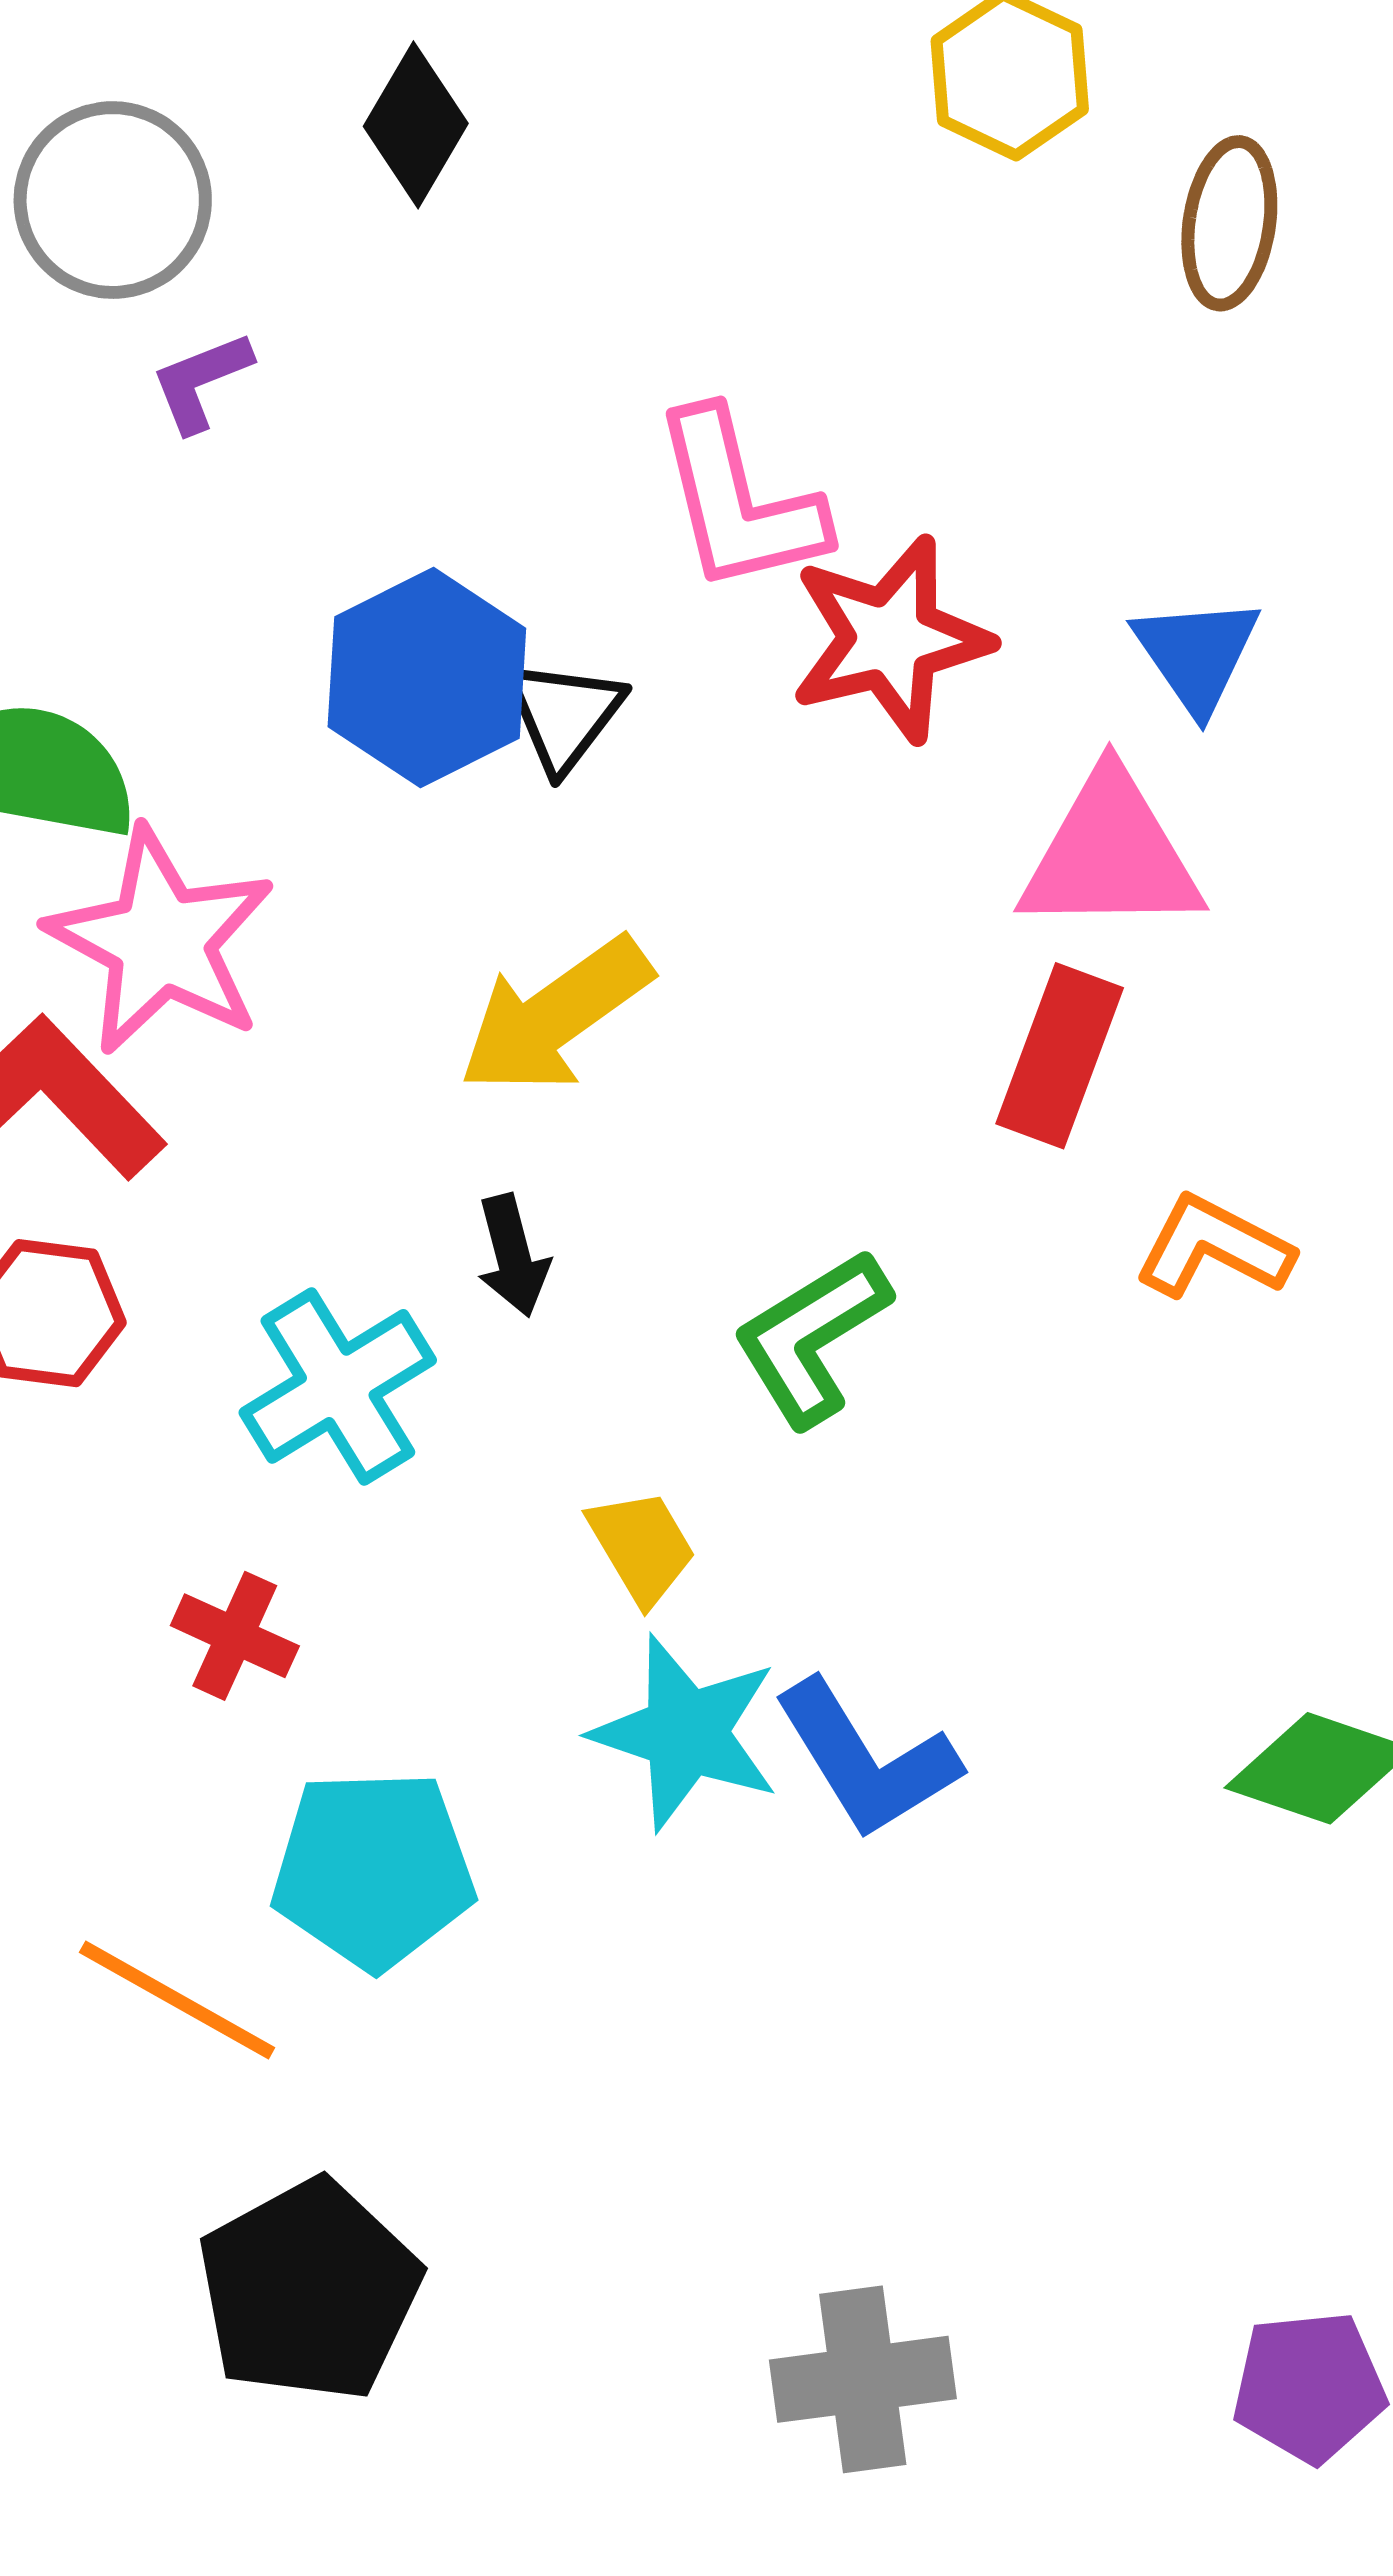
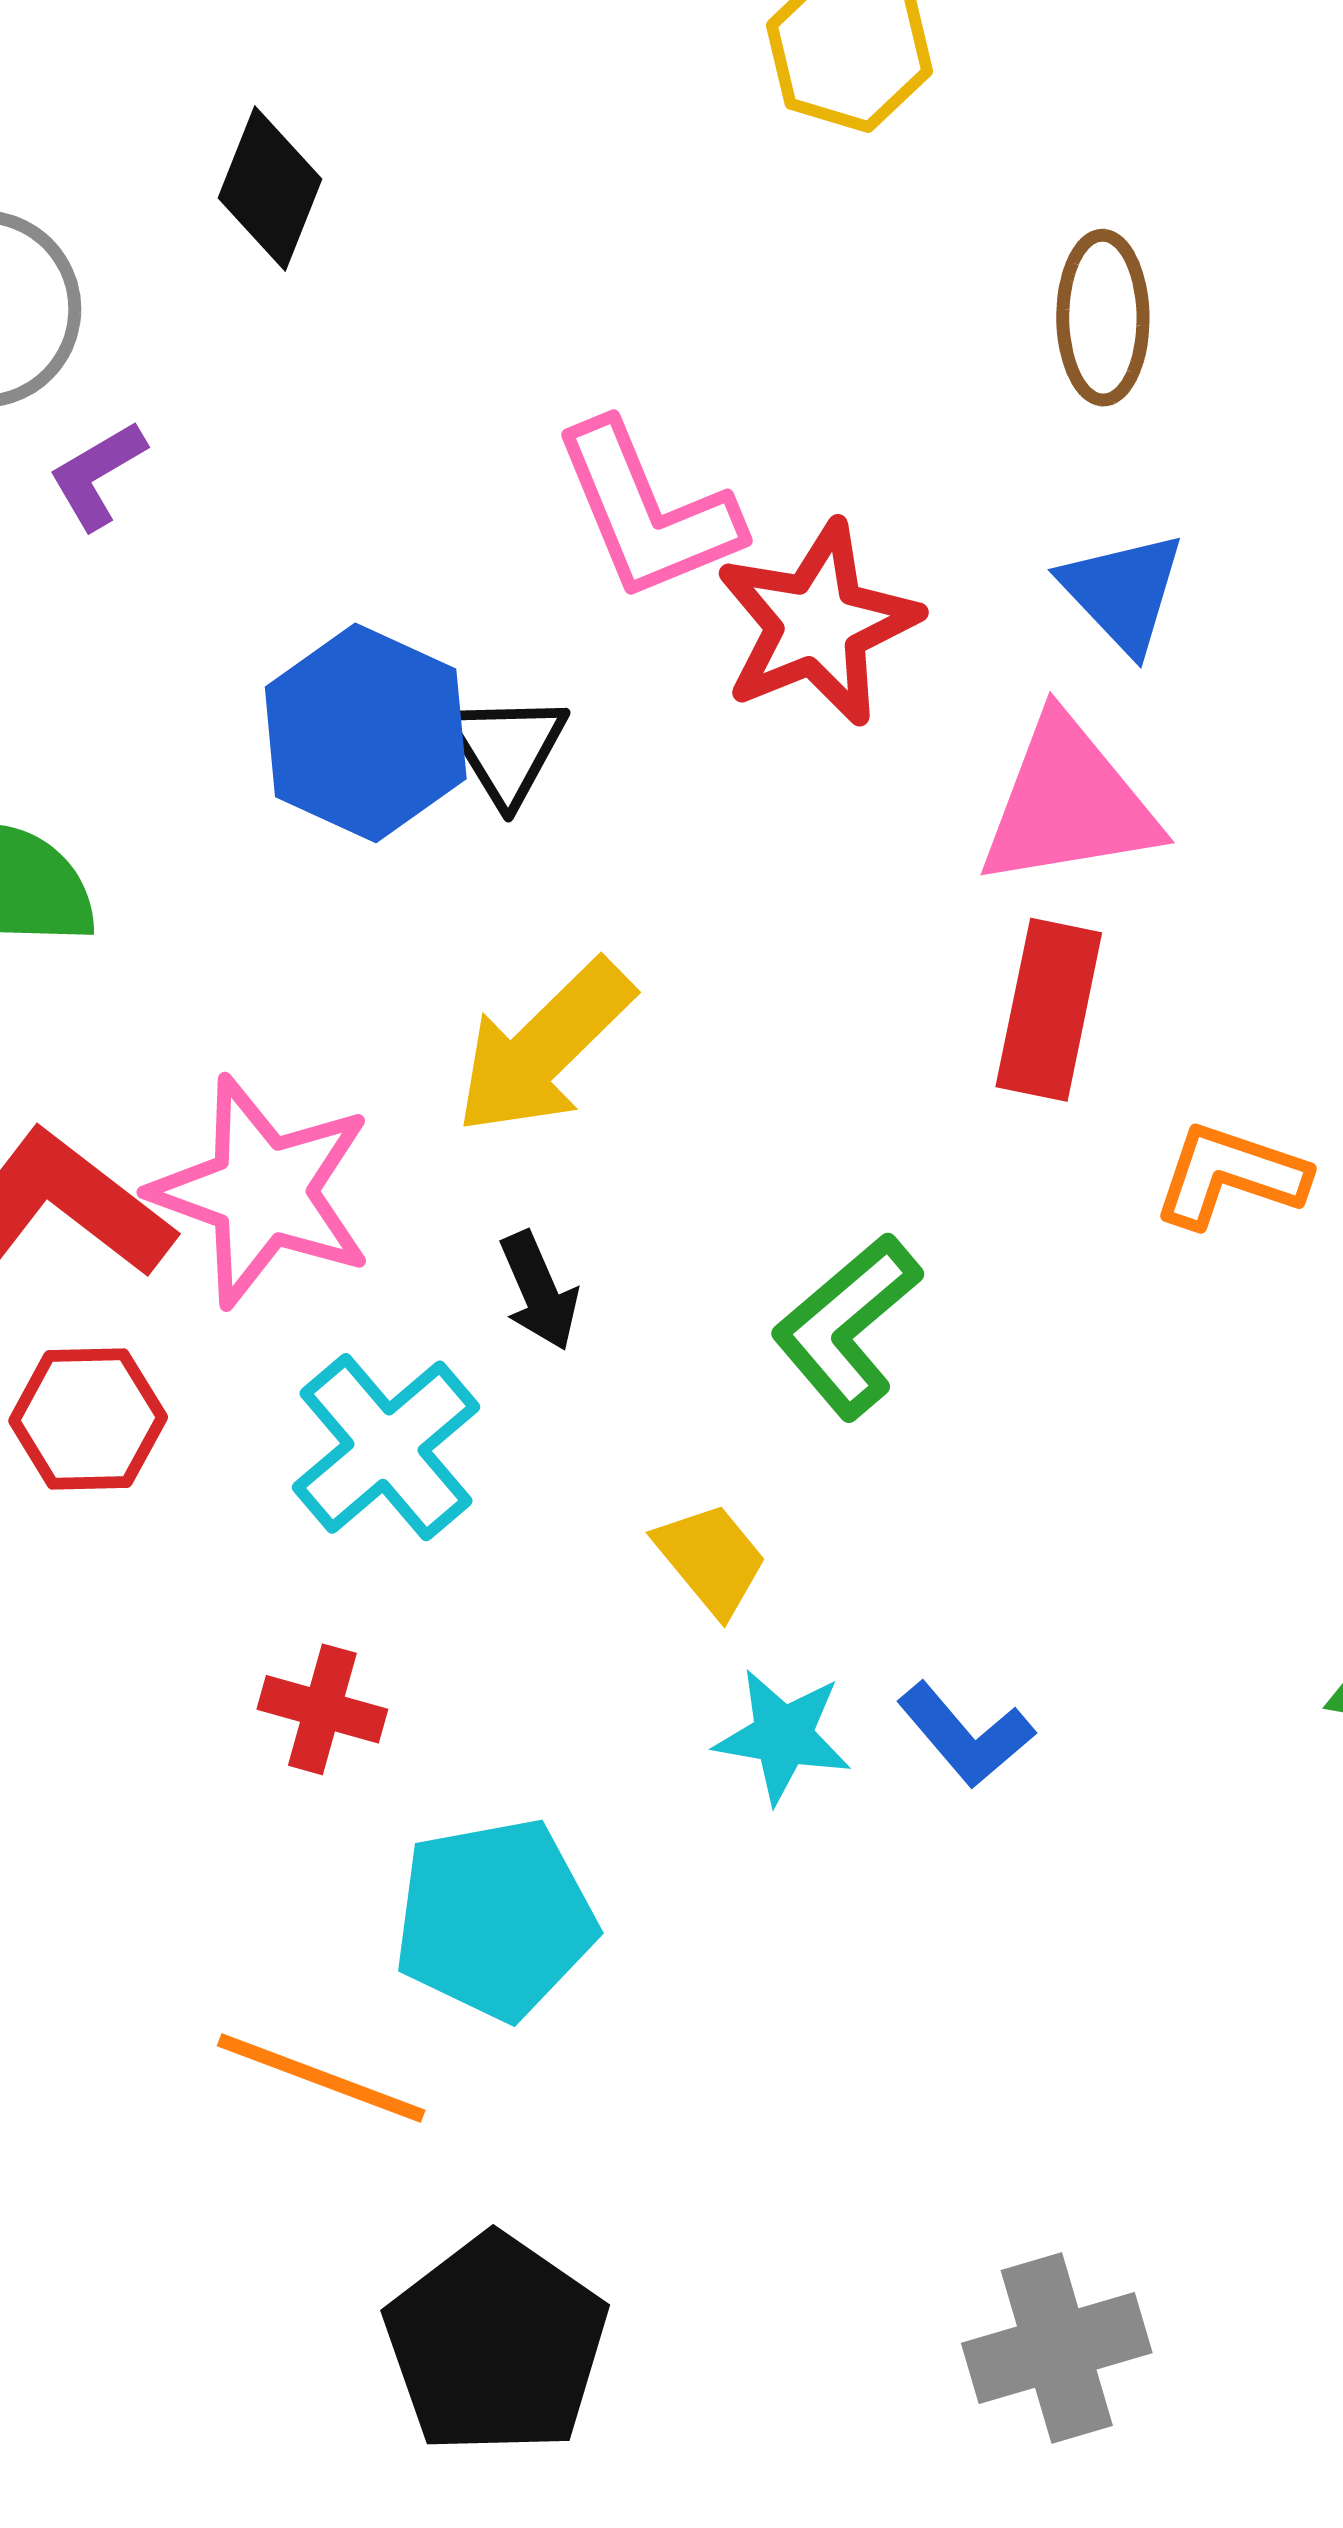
brown ellipse: (1229, 223) -> (1103, 318), moved
pink star: (161, 941) -> (262, 1192), moved
cyan star: (686, 1733) -> (783, 1736), size x0.7
blue L-shape: (867, 1759) -> (966, 1735), size x0.7

